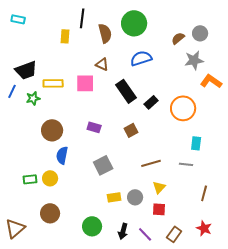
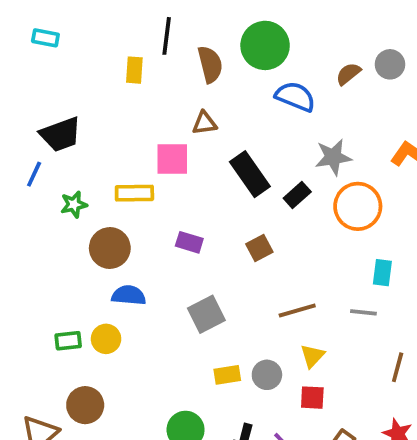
blue semicircle: (141, 58) -> (295, 97), moved, turned 40
gray star: (194, 60) -> (333, 157), moved
brown triangle: (102, 64) -> (204, 123), turned -32
yellow rectangle: (53, 83) -> (134, 193), moved
green star: (33, 98) -> (74, 204), moved
blue semicircle: (62, 155) -> (129, 295), turned 84
brown circle: (50, 213) -> (85, 405), moved

